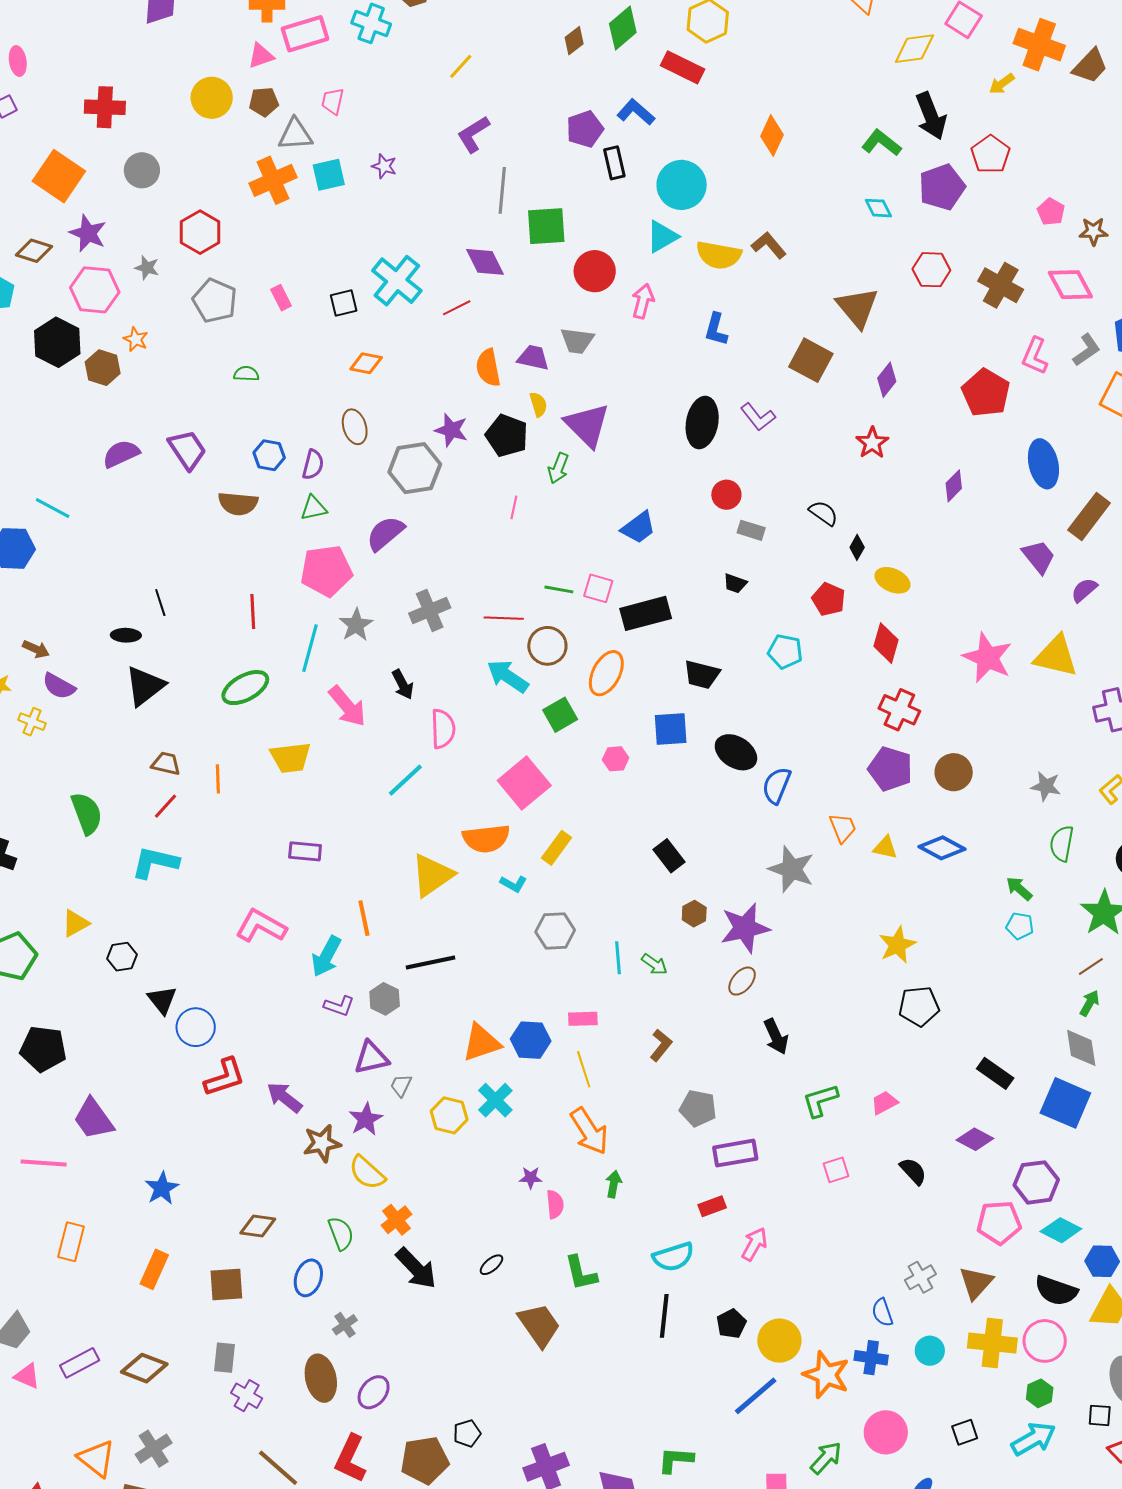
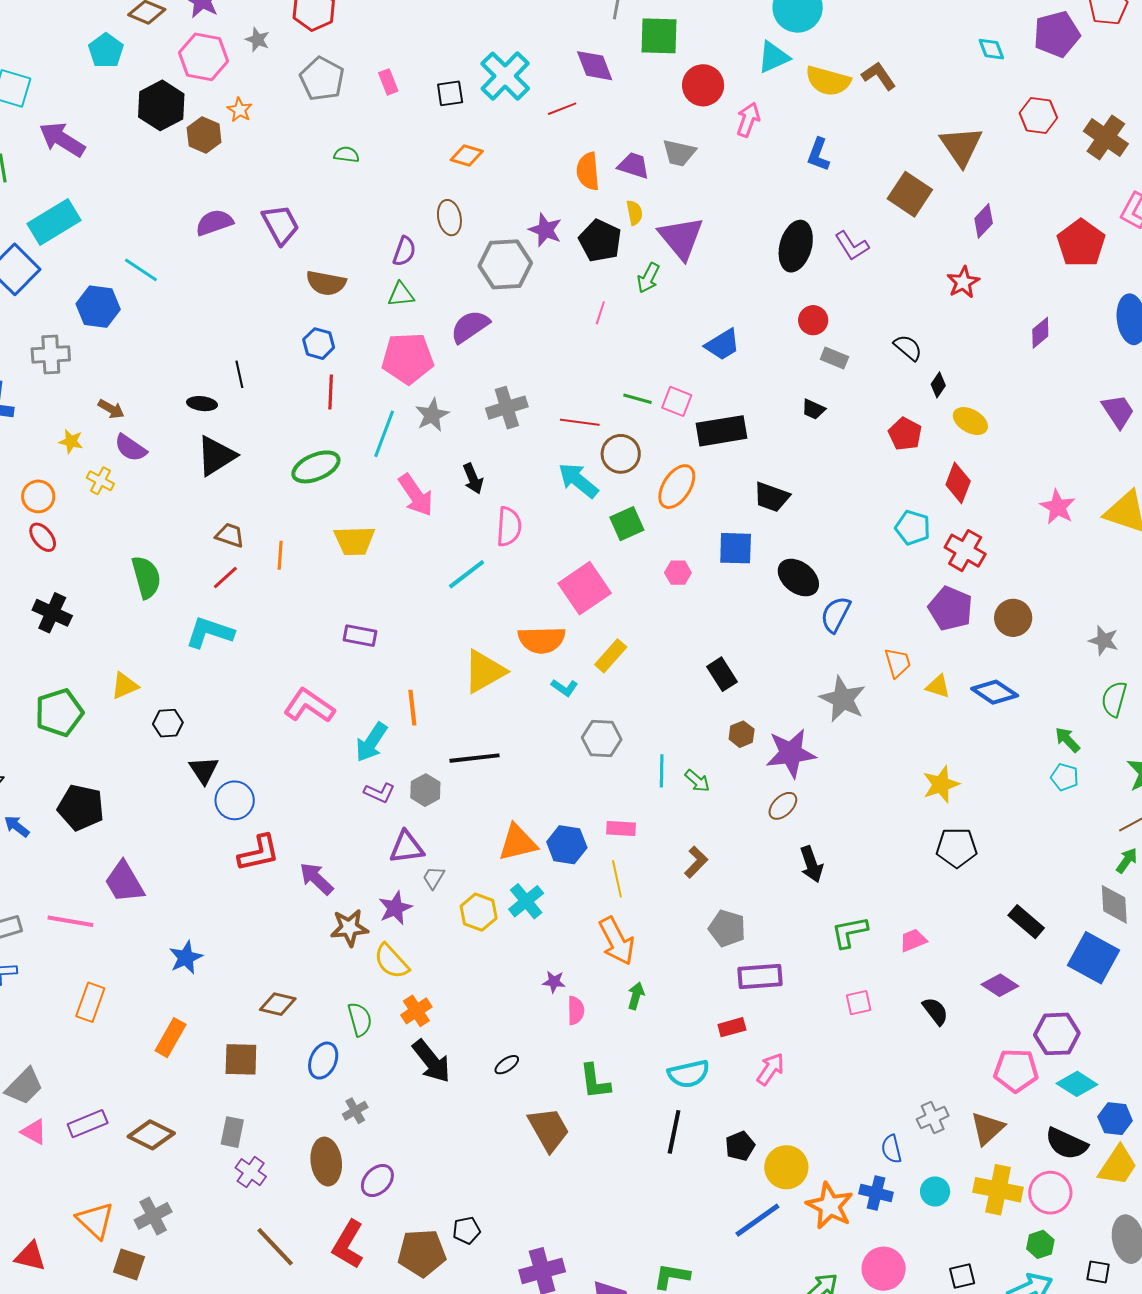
blue hexagon: (269, 455) -> (319, 344), moved
cyan pentagon: (785, 652) -> (913, 528), moved
pink star: (987, 658) -> (1058, 507), size x0.7

